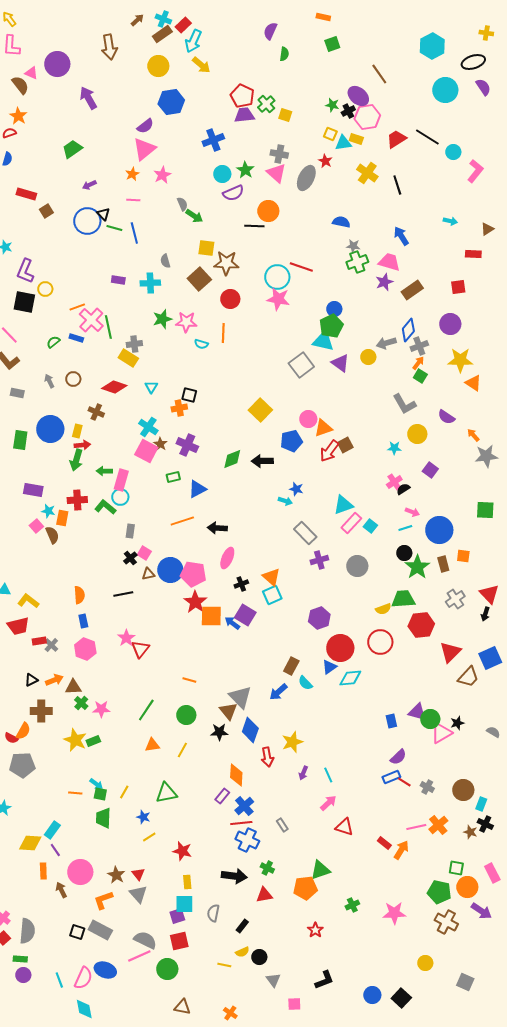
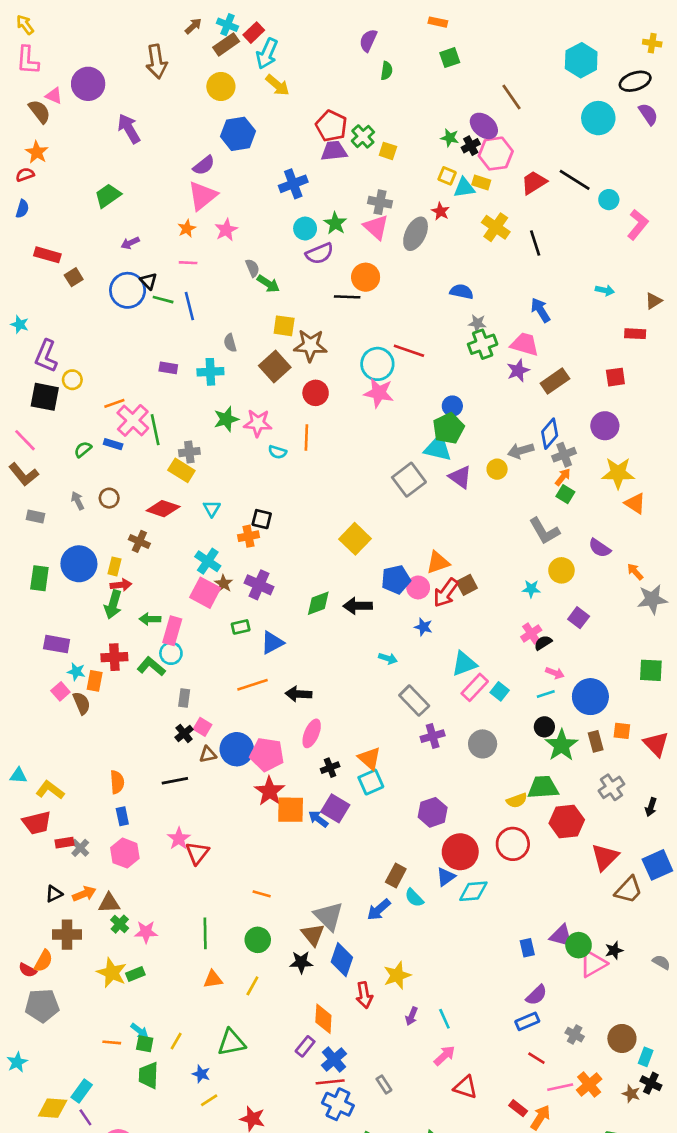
pink circle: (308, 419) -> (418, 587), moved
blue star: (296, 489) -> (423, 627), moved
red triangle: (489, 594) -> (656, 744), moved
green line: (146, 710) -> (205, 933), turned -35
red line: (404, 782) -> (536, 1058), moved

